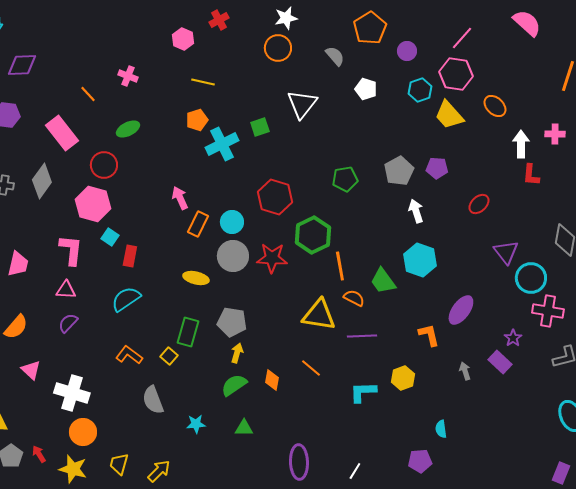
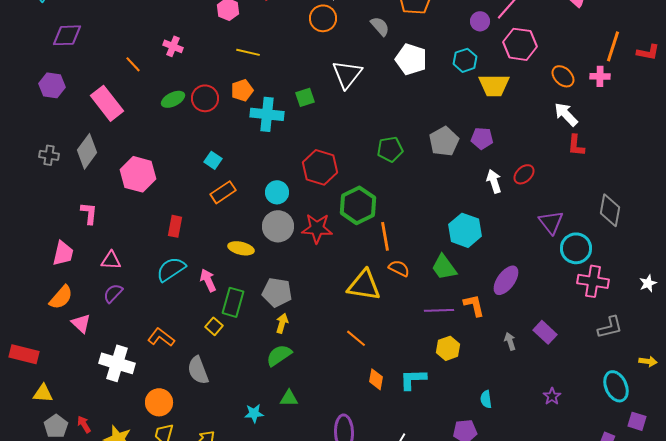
purple circle: (407, 51) -> (480, 21), moved
pink hexagon: (456, 74) -> (520, 44), moved
white pentagon: (366, 89) -> (411, 59), size x1.4
orange ellipse: (495, 106) -> (563, 76), moved
yellow trapezoid: (449, 115) -> (494, 85), turned -48
pink cross: (555, 134) -> (600, 76), moved
cyan cross: (222, 144) -> (267, 114), turned 32
white arrow: (521, 144) -> (566, 114), turned -44
red circle: (104, 165) -> (205, 98), moved
pink arrow: (180, 198) -> (208, 280), moved
white arrow: (416, 211) -> (494, 181), moved
orange rectangle: (198, 224) -> (223, 192), moved, turned 30
cyan square: (110, 237) -> (213, 160), moved
pink L-shape: (71, 250) -> (89, 213), moved, size x0.7
pink trapezoid: (18, 264) -> (63, 253), moved
green trapezoid: (383, 281) -> (444, 267), moved
purple line: (362, 336) -> (439, 310), moved
purple star: (513, 338) -> (552, 396), moved
orange L-shape: (129, 355) -> (161, 337), moved
pink triangle: (31, 370) -> (81, 323), moved
orange diamond: (272, 380) -> (376, 379), moved
cyan L-shape: (363, 392) -> (413, 379), moved
cyan star: (196, 424) -> (254, 413), moved
orange circle: (83, 432) -> (159, 402), moved

